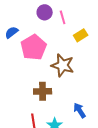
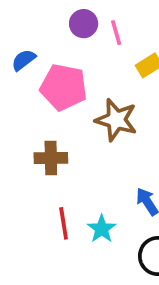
pink pentagon: (34, 47) -> (64, 87), turned -30
brown cross: (43, 91) -> (51, 158), moved

